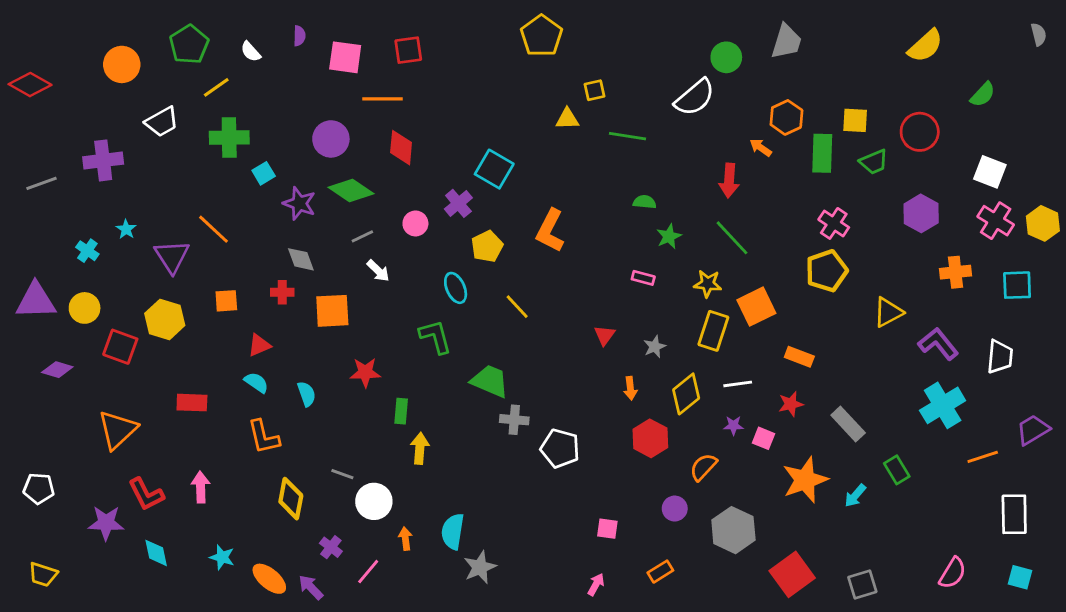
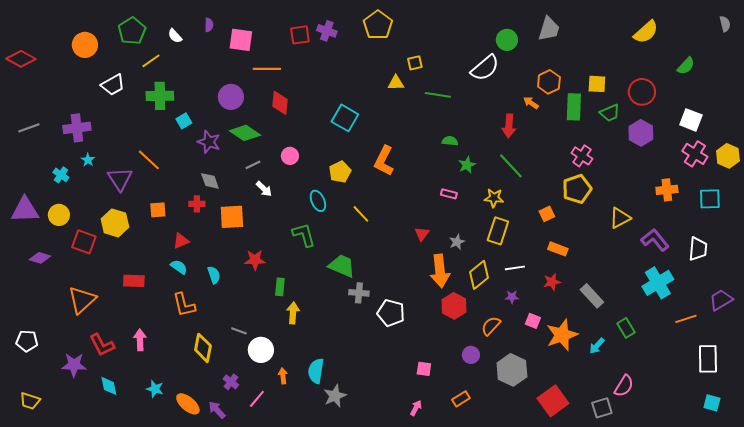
red square: (408, 50) -> (300, 35), moved
purple cross: (103, 160) -> (77, 128), moved
purple cross: (458, 203) -> (327, 31), moved, turned -30
purple hexagon: (921, 213) -> (641, 133), moved
orange square: (756, 307) -> (547, 214), moved, size x0.6
orange arrow: (630, 388) -> (440, 271), size x2.0
pink square: (764, 438) -> (533, 321), moved
pink semicircle: (953, 573) -> (624, 386), moved

